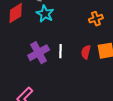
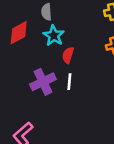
red semicircle: (86, 52) -> (68, 55), moved

